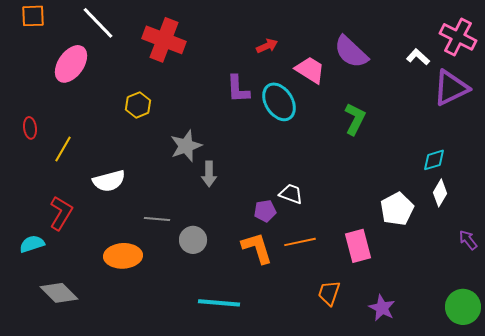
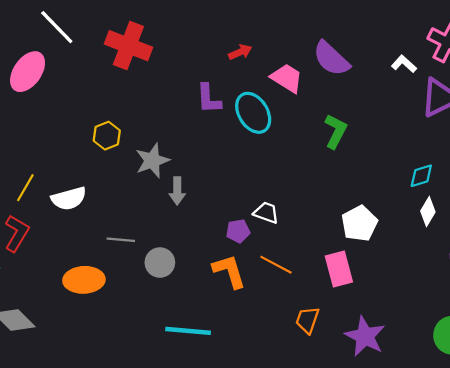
yellow hexagon: (138, 105) -> (107, 136), moved
yellow line: (63, 149) -> (25, 188), moved
white pentagon: (397, 209) -> (359, 223), moved
orange line: (300, 242) -> (276, 265), turned 40
purple star: (382, 308) -> (365, 336), size x1.4

